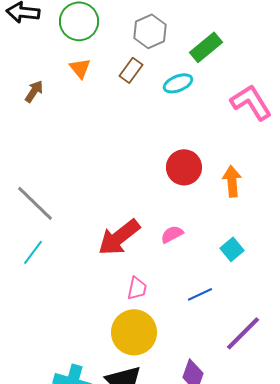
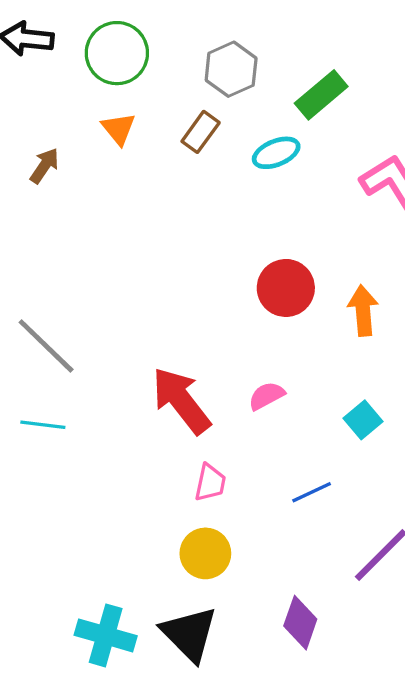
red arrow: (119, 237) -> (181, 401), turned 90
cyan line: (33, 252) -> (43, 425), turned 60
yellow circle: (134, 332) -> (205, 553), size x0.7

